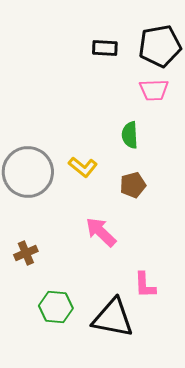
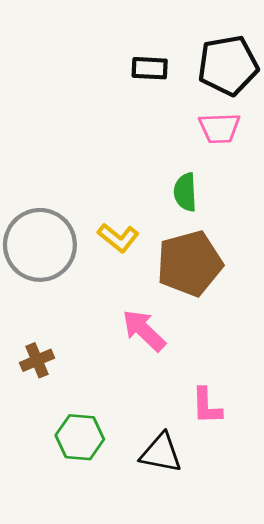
brown pentagon: (133, 185) -> (190, 263), size x1.8
black triangle: (113, 318) -> (161, 453), size x0.7

